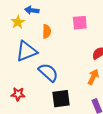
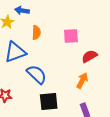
pink square: (80, 23) -> (71, 36), moved

